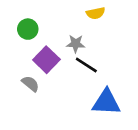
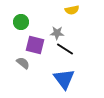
purple square: (46, 60) -> (35, 45), turned -30
blue triangle: (106, 102) -> (64, 79), moved, turned 50

